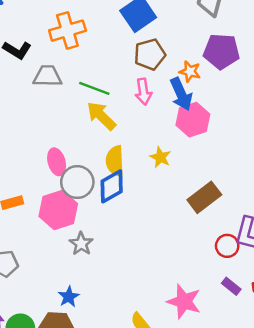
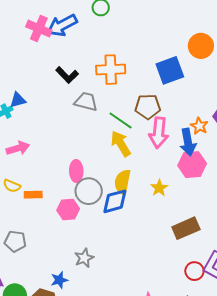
brown pentagon: (150, 54) -> (148, 107), moved
pink arrow: (143, 92) -> (159, 133), size x1.4
pink hexagon: (58, 210) -> (68, 210), size x0.7
gray star: (81, 244) -> (84, 258), moved

